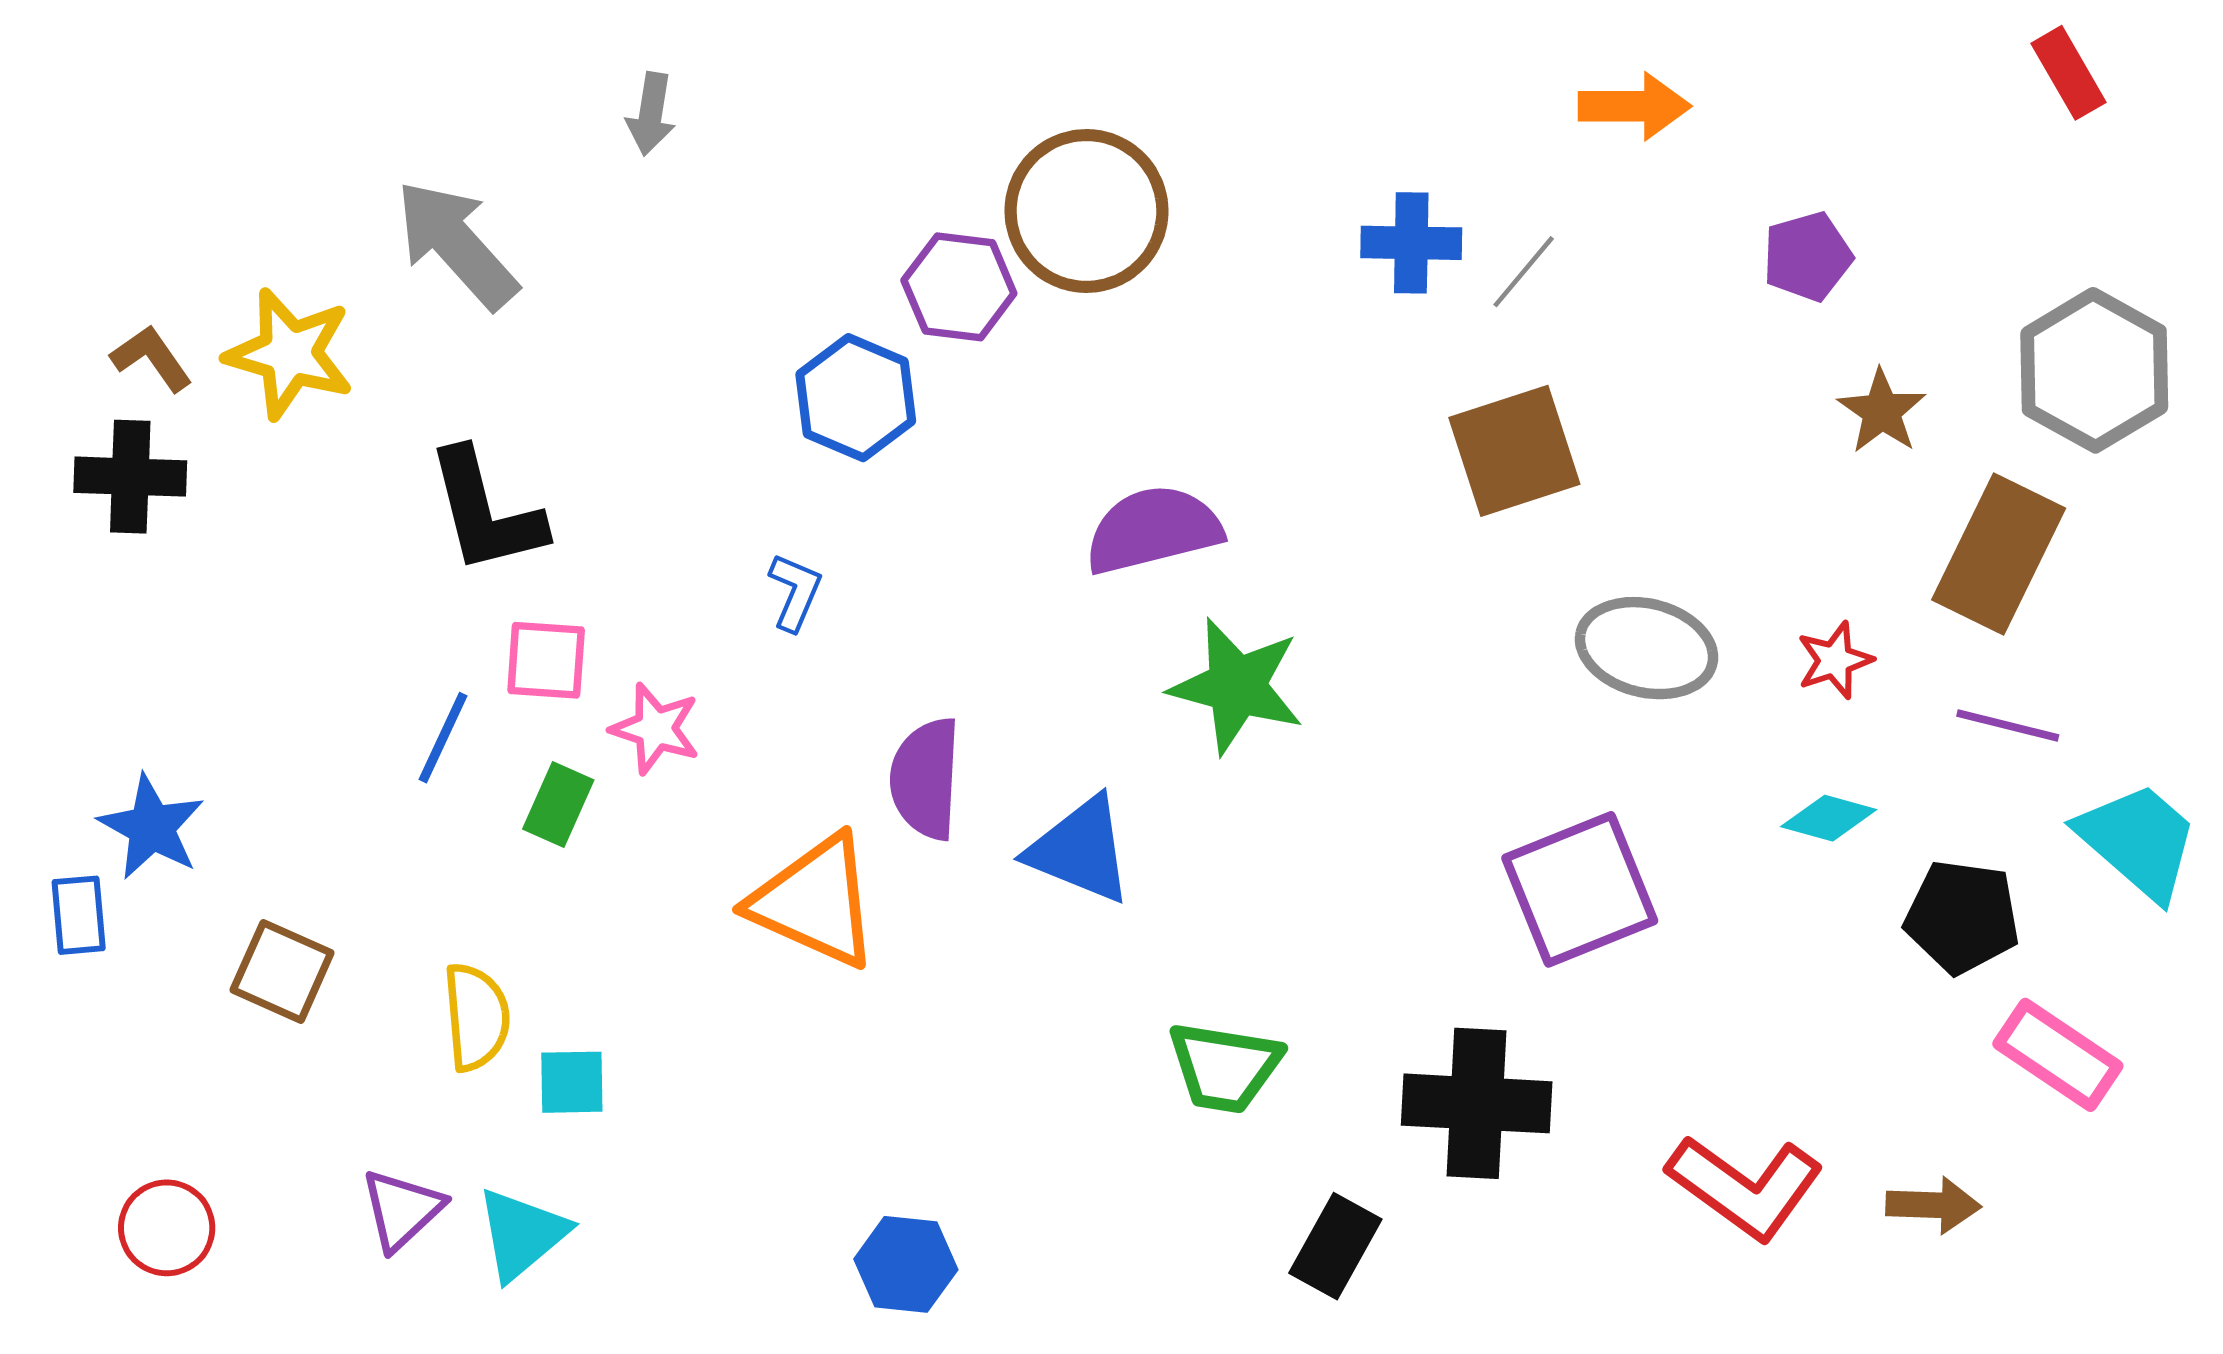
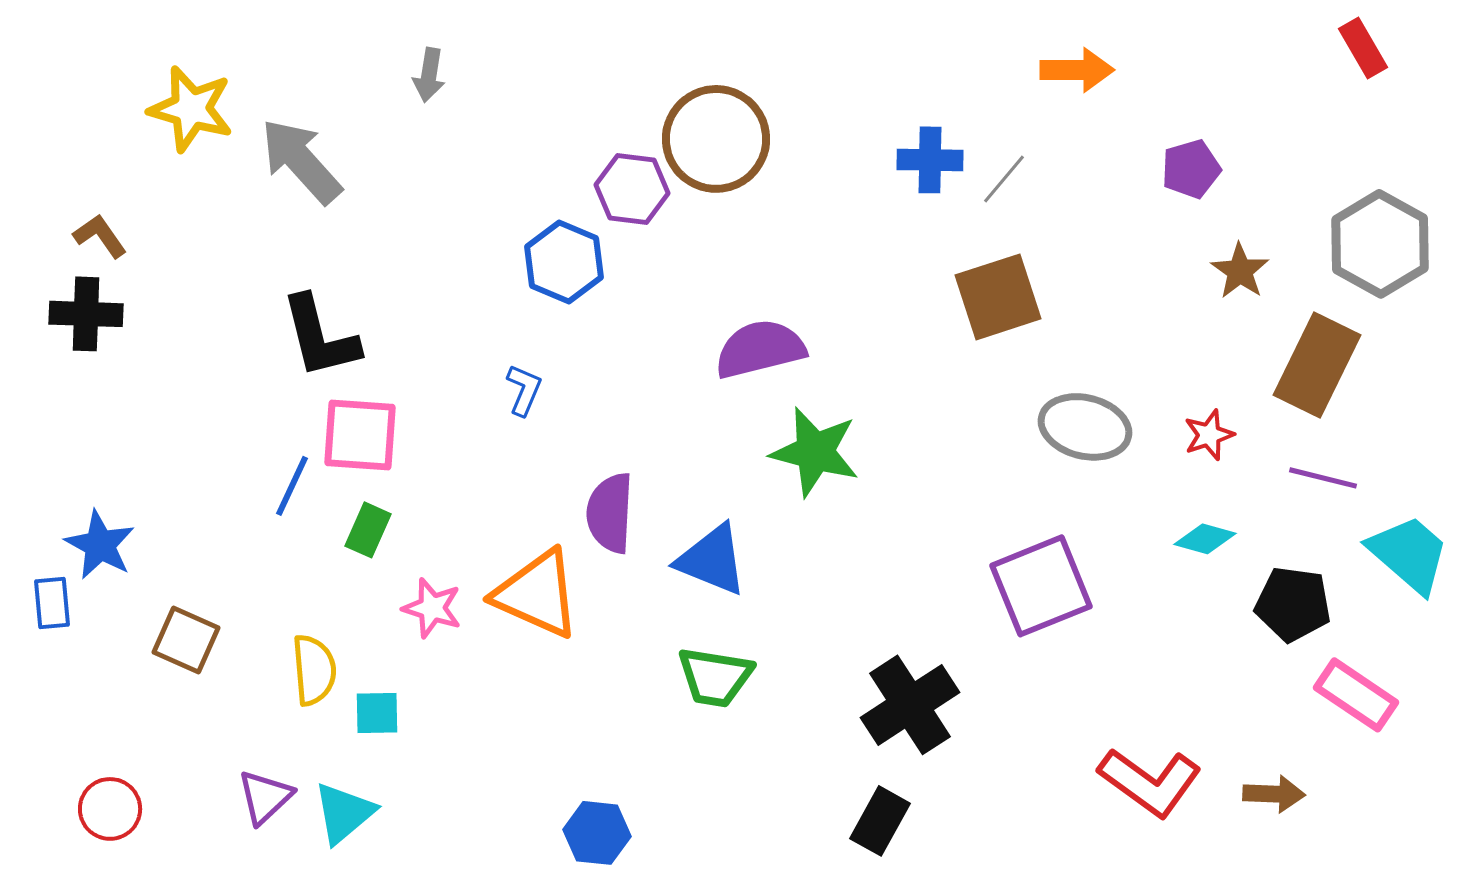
yellow star: (290, 354) -> (191, 109), moved
pink square: (546, 660) -> (360, 435), size x1.4
pink star: (655, 729) -> (432, 608), moved
green trapezoid: (1225, 1067) -> (715, 677), moved
black cross: (1477, 1103) -> (910, 705), moved, turned -36

